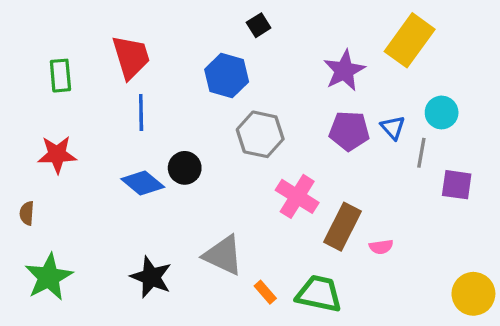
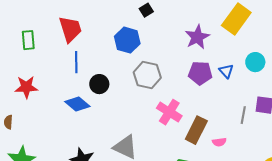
gray line: (421, 153) -> (243, 115), moved
black circle: (185, 168) -> (99, 84), moved

